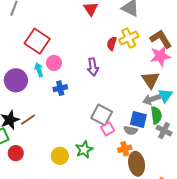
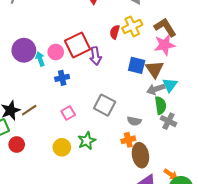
red square: (37, 41) -> (78, 45), moved, turned 30
purple circle: (16, 80) -> (24, 50), moved
blue square: (138, 119) -> (137, 65), moved
pink square: (108, 129) -> (68, 113), moved

